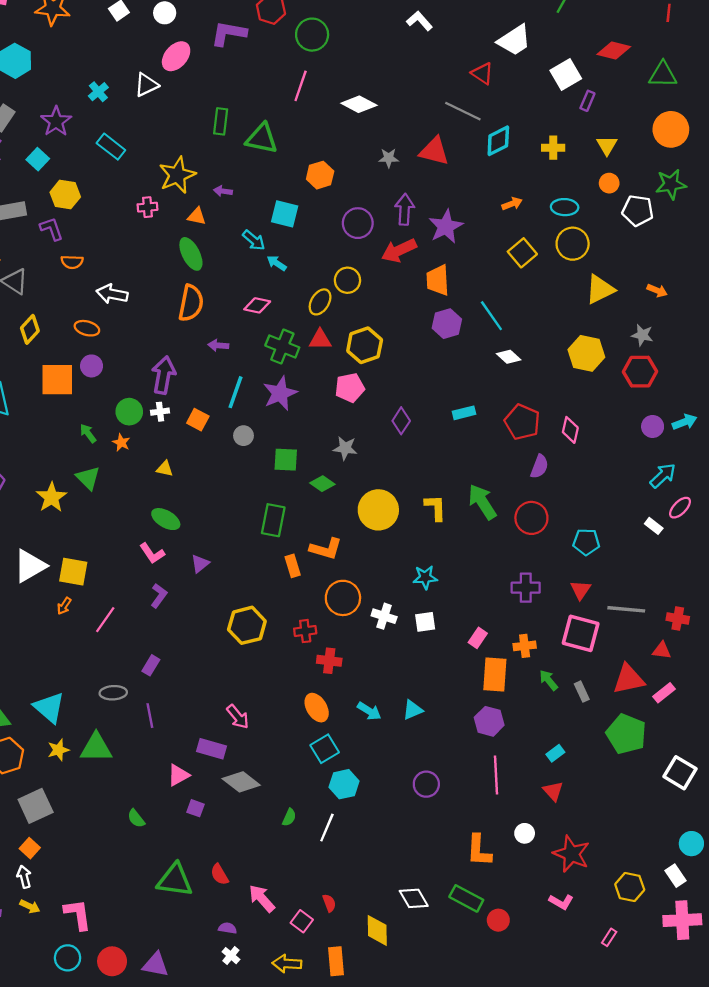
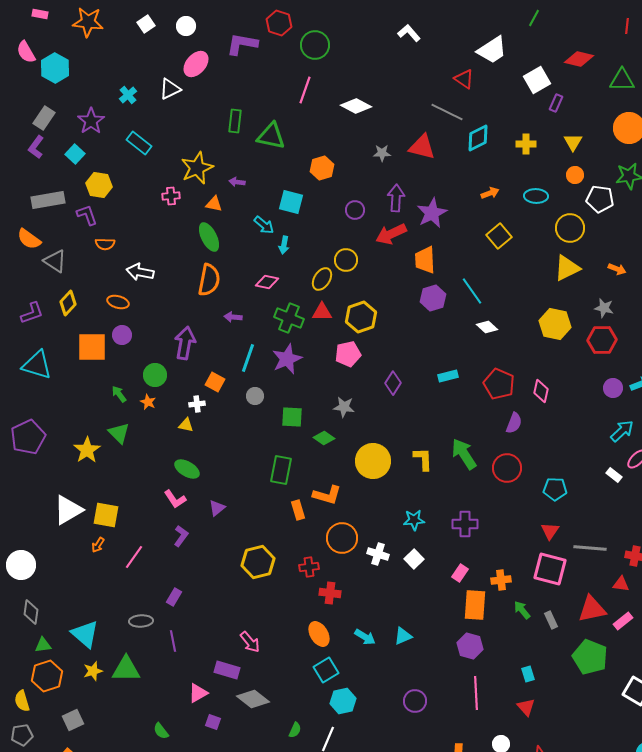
purple circle: (358, 223) -> (355, 210), size x0.7
yellow circle: (573, 244) -> (570, 228), moved
cyan arrow: (277, 263) -> (284, 245), turned -114
white cross: (160, 412) -> (197, 404), moved
purple cross: (526, 588) -> (465, 524), moved
white square: (425, 622) -> (414, 559), turned -36
cyan rectangle: (555, 753) -> (528, 674), turned -70
gray square: (36, 806) -> (73, 720), size x0.7

